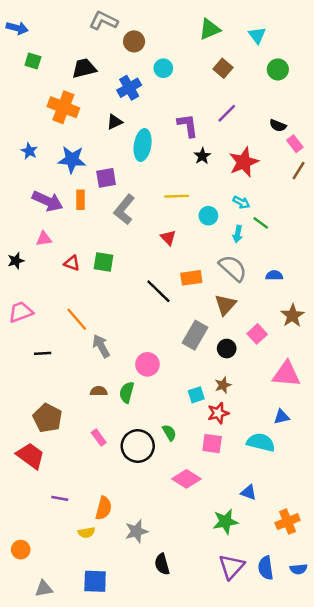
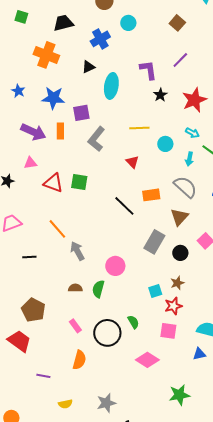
red triangle: (72, 263) -> (53, 183), size x1.5
blue triangle: (249, 492) -> (199, 354), moved, turned -32
orange semicircle: (104, 508) -> (79, 360), moved

